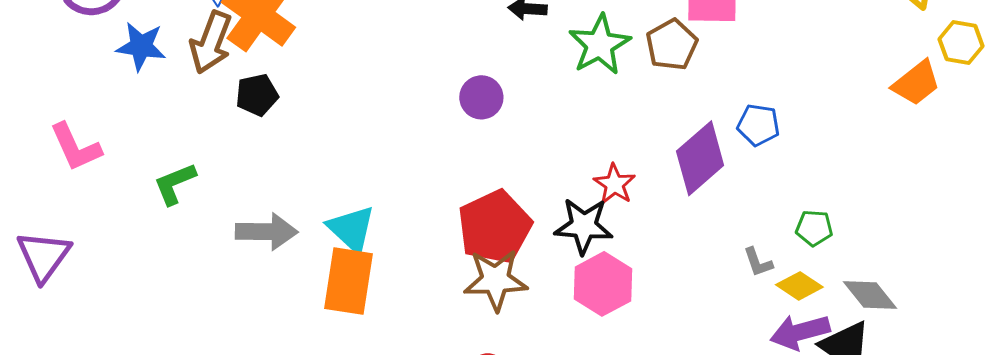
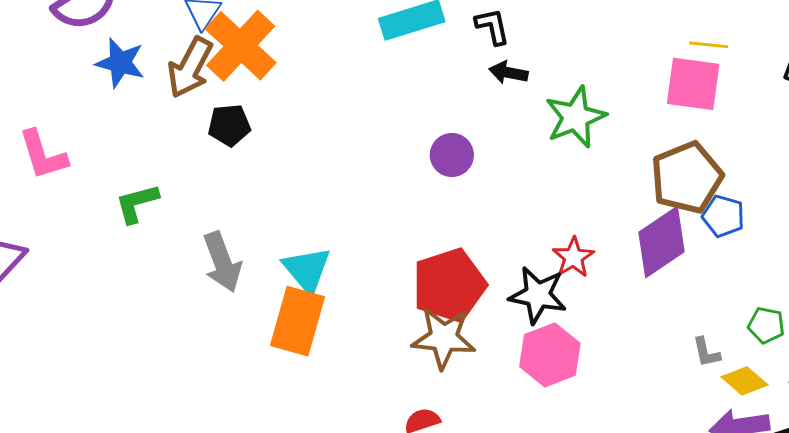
brown pentagon: (672, 45) -> (687, 178), moved, size x1.4
gray arrow: (267, 232) -> (222, 262), turned 62

